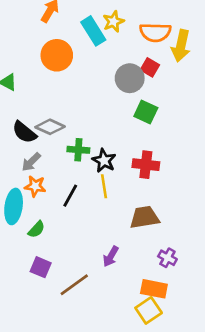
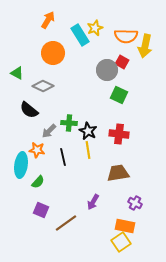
gray diamond: (50, 127) -> (43, 86), moved
gray arrow: (31, 162) -> (49, 131), moved
black line: (70, 196) -> (63, 157), turned -42

